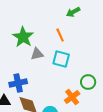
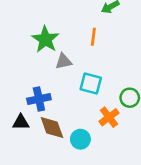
orange line: (60, 35) -> (93, 37), turned 32
cyan square: (61, 59) -> (91, 83), moved

